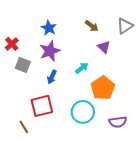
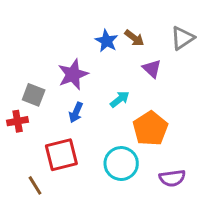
blue star: (49, 28) -> (107, 41), moved
red cross: (12, 44) -> (18, 121), moved, turned 32

